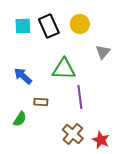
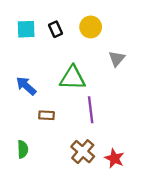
black rectangle: (49, 26) -> (56, 29), size x0.6
green semicircle: (20, 119) -> (23, 149), moved, turned -35

